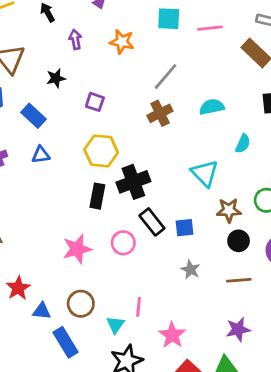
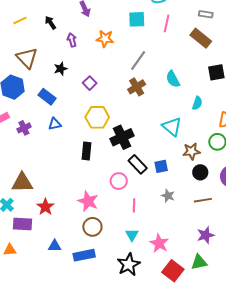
pink line: (210, 28) -> (167, 23), turned -66
purple square: (95, 102) -> (90, 83), turned 32
cyan semicircle: (212, 107) -> (173, 79), turned -102
black rectangle: (97, 196) -> (87, 151), moved
pink star: (77, 249) -> (88, 201), moved, turned -30
red star: (18, 288) -> (45, 207), moved
pink line: (139, 307) -> (134, 205), moved
blue triangle: (42, 311) -> (55, 246), moved
cyan triangle: (115, 325) -> (132, 235), moved
blue rectangle: (66, 342) -> (84, 255), turned -65

